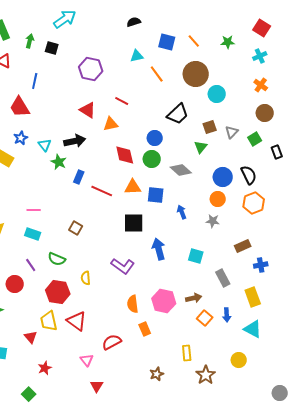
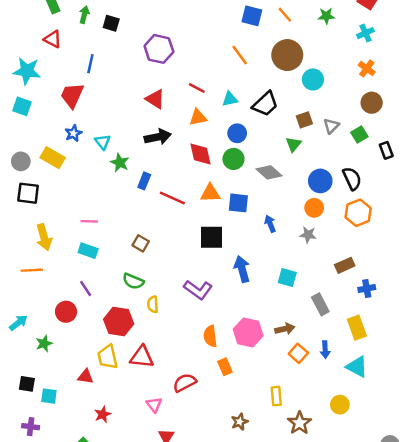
cyan triangle: (137, 56) -> (230, 99), moved
red trapezoid: (20, 107) -> (72, 95), turned 55
orange triangle: (111, 124) -> (198, 117), moved
black arrow: (75, 141) -> (158, 137), moved
green semicircle: (57, 259) -> (133, 281), moved
red triangle: (77, 321) -> (142, 357), turned -30
red triangle: (31, 337) -> (86, 377), turned -40

